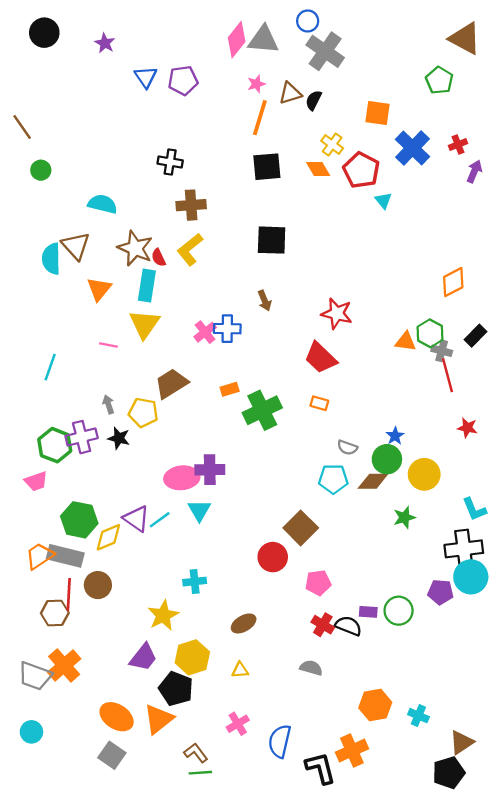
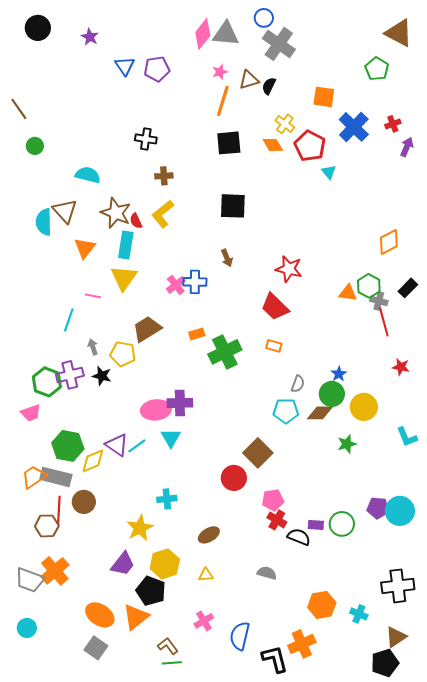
brown cross: (191, 205) -> (164, 176), size x0.7
cyan line: (50, 367) -> (69, 320), moved
gray semicircle: (347, 448) -> (298, 384), turned -90
black cross: (464, 549) -> (398, 586), moved
cyan circle: (471, 577) -> (400, 511), moved
red cross: (323, 625) -> (277, 520), moved

